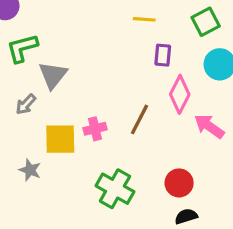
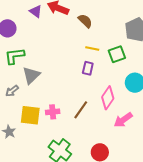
green square: (206, 22) -> (117, 54), moved
purple rectangle: (163, 55) -> (88, 68), moved
pink arrow: (209, 126) -> (123, 120), turned -78

